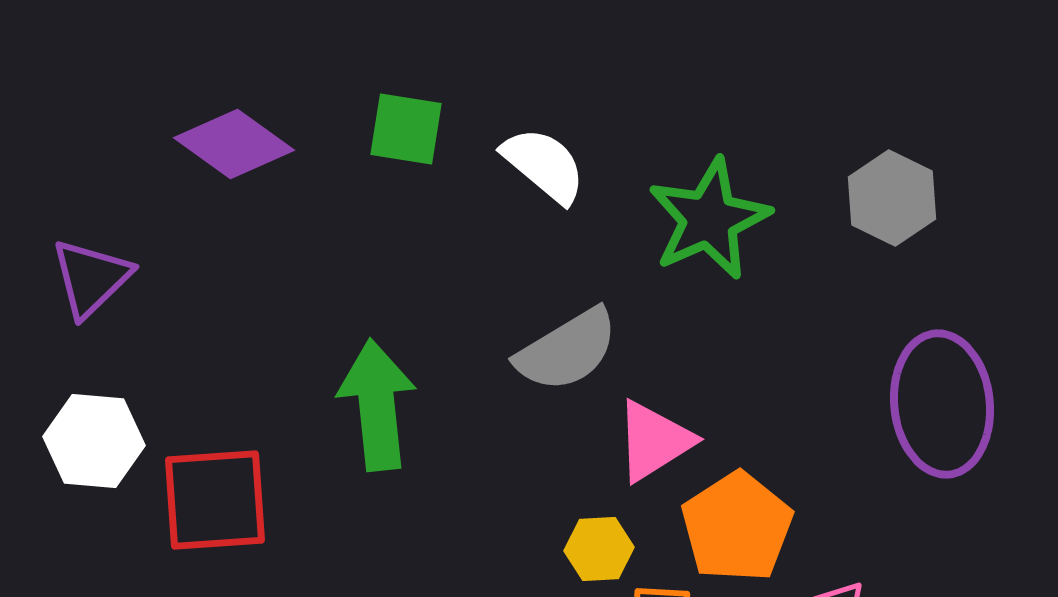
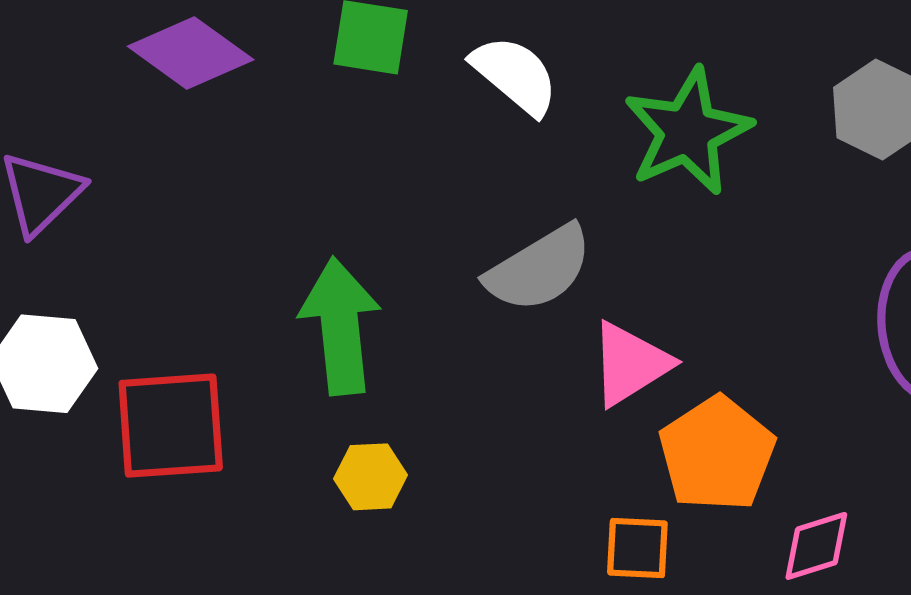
yellow hexagon: (599, 549) -> (371, 477), moved

